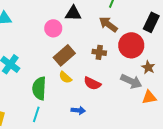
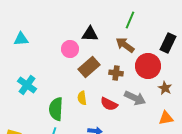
brown rectangle: (64, 55) -> (89, 67), moved
yellow semicircle: (65, 77) -> (82, 98), turned 40
gray arrow: (131, 81) -> (135, 98), moved

